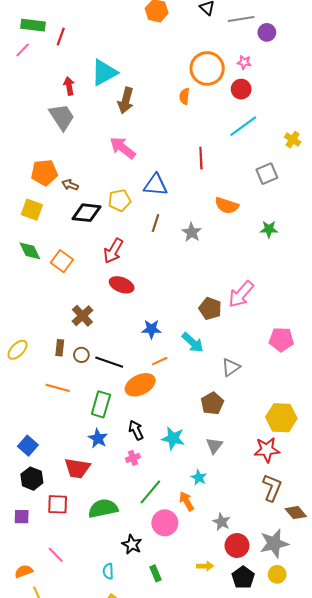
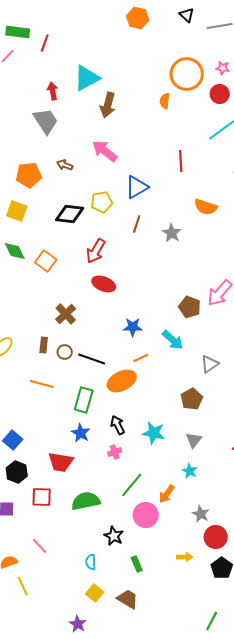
brown arrow: (70, 185) -> (65, 165), moved
blue triangle: (156, 185) -> (137, 187), turned -35
cyan star: (199, 477) -> (190, 471), moved
orange arrow: (186, 501) -> (167, 494), turned -114

